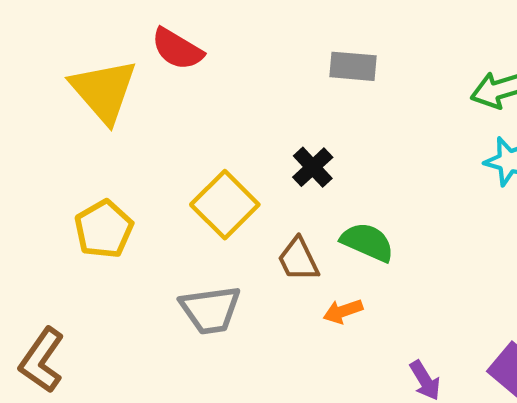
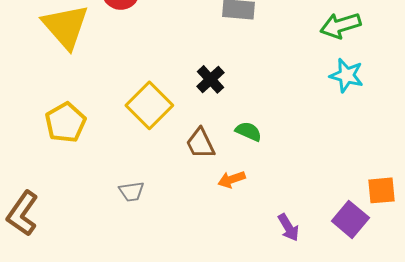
green semicircle: (367, 242) -> (248, 131), size x0.7
gray trapezoid: (210, 310) -> (131, 191), moved, size x0.6

